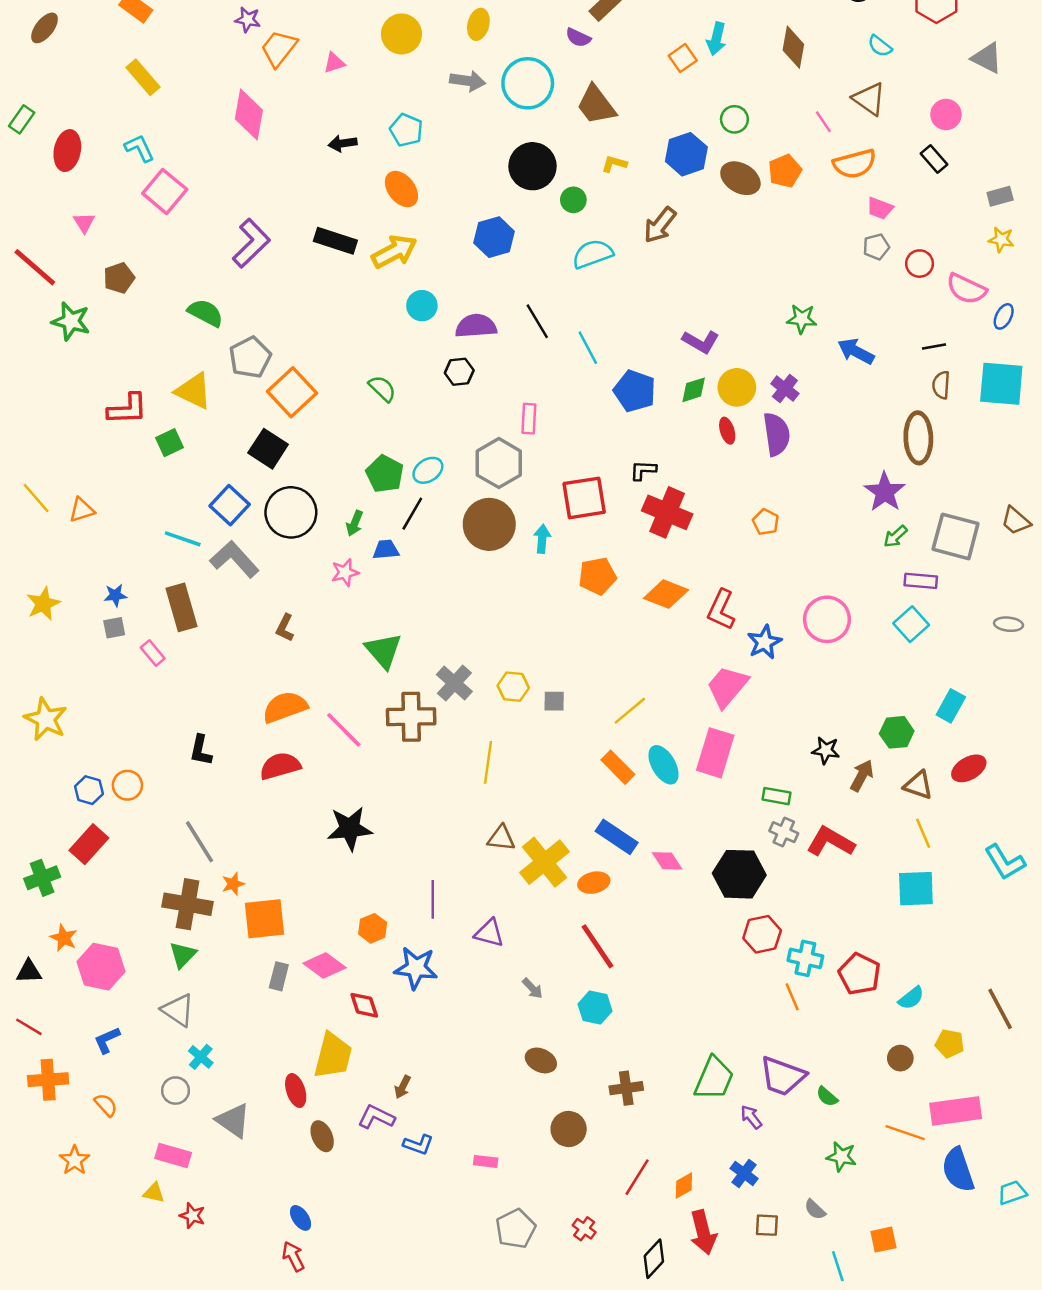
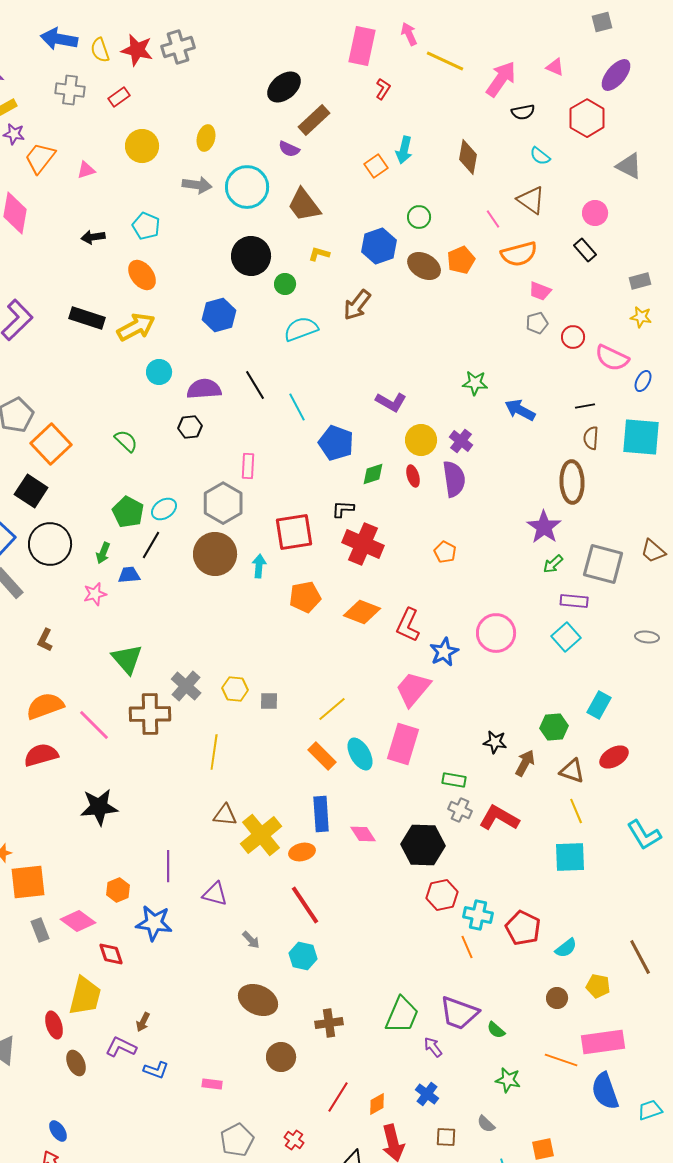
green diamond: (694, 390) -> (373, 474), moved
blue rectangle: (617, 837) -> (321, 814), turned 52
gray rectangle: (279, 976) -> (40, 930), turned -35
brown ellipse: (541, 1060) -> (258, 1000), size x1.5

